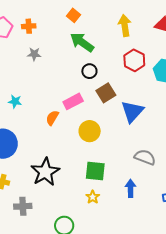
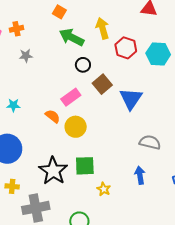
yellow arrow: (125, 25) -> (102, 28), moved
orange semicircle: (52, 118) -> (53, 116), turned 105
yellow circle: (90, 131) -> (76, 127), moved
green square: (95, 171) -> (85, 166), moved
gray cross: (23, 206) -> (36, 208), size x1.5

